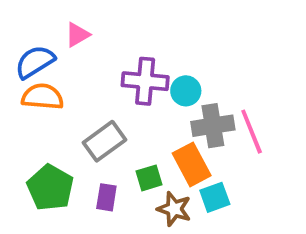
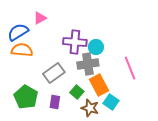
gray cross: (213, 126) -> (88, 64), moved
green square: (149, 178) -> (77, 92), turned -32
cyan square: (215, 197) -> (111, 102), turned -35

